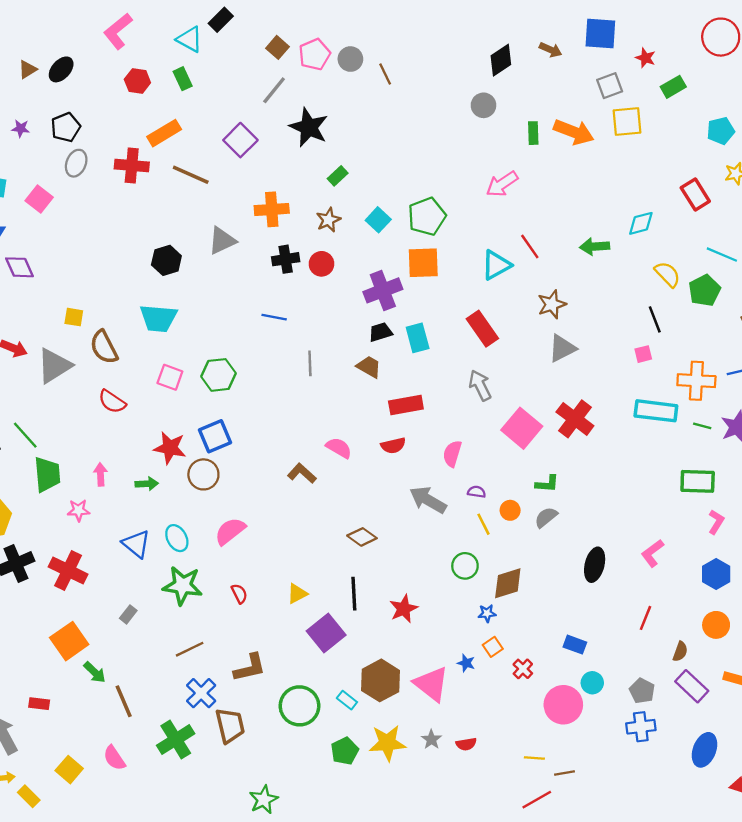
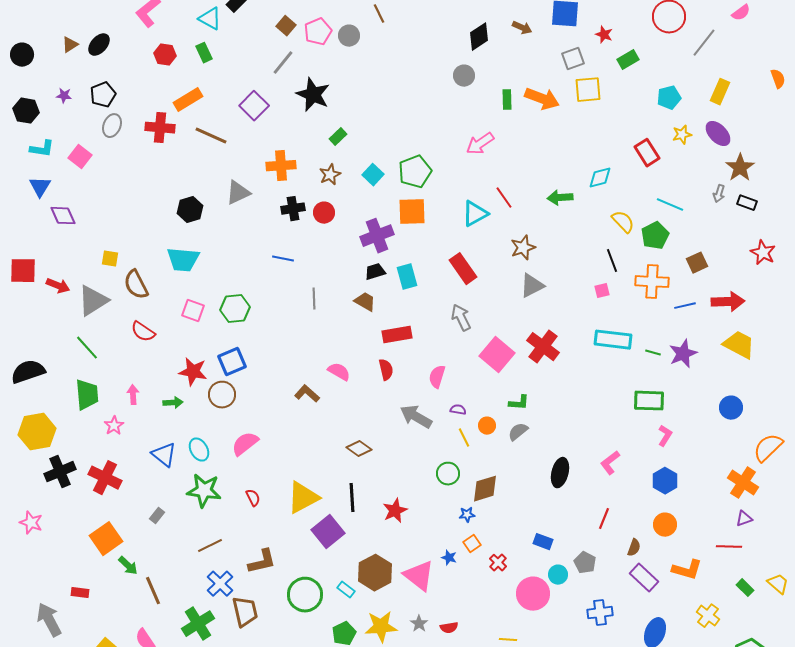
brown line: (385, 74) -> (379, 14), moved
orange cross: (696, 381) -> (652, 282), moved
green line: (25, 435) -> (87, 348), moved
red semicircle: (393, 446) -> (386, 370), turned -90
pink star: (78, 510) -> (114, 426), turned -30
yellow triangle: (297, 594) -> (303, 498), size x1.8
gray pentagon: (642, 691) -> (585, 563), moved

